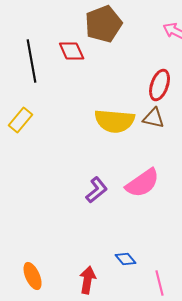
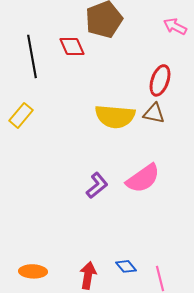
blue diamond: (126, 259) -> (126, 266), moved
orange ellipse: (33, 276) -> (33, 271), turned -64

